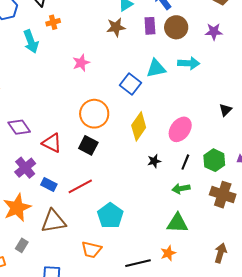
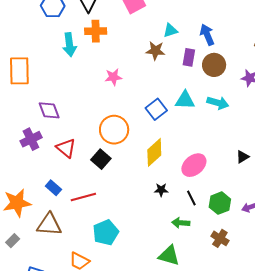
orange cross: (53, 22) -> (96, 31), size x1.5
purple diamond: (19, 127) -> (49, 110), moved
black line: (185, 162) -> (191, 198), turned -63
purple cross: (25, 168) -> (31, 139), moved
brown cross: (223, 195) -> (220, 238), size x0.7

